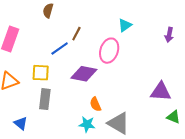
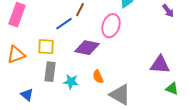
purple arrow: (169, 35) -> (168, 11), turned -48
cyan star: (87, 124) -> (71, 82), moved

